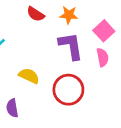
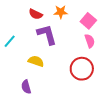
purple L-shape: (71, 46) -> (47, 35), moved
red circle: (68, 90) -> (82, 69), moved

